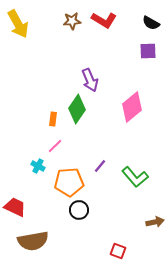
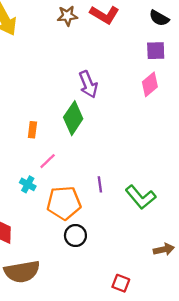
pink diamond: (132, 107) -> (150, 84), moved, size x0.7
orange rectangle: (53, 119) -> (32, 130), moved
purple line: (100, 166) -> (100, 184), turned -48

